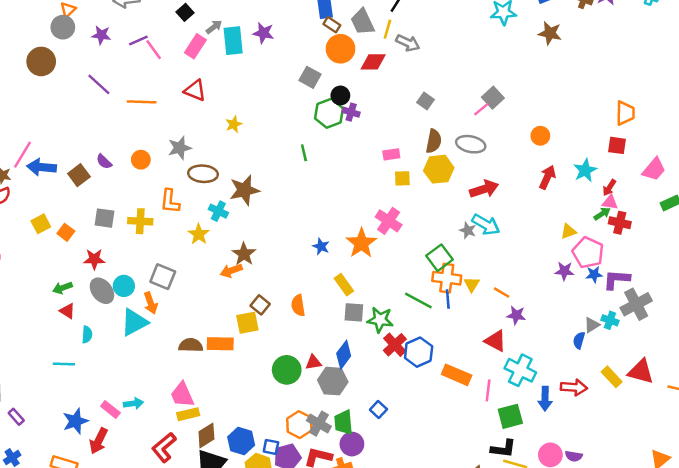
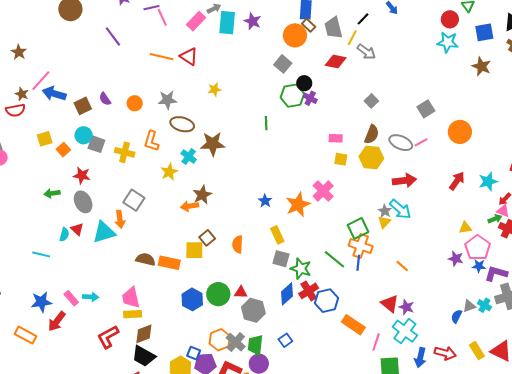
orange circle: (340, 49) -> (295, 35), moved
orange line: (142, 102) -> (162, 57), moved
pink line: (481, 109) -> (421, 142), moved
orange circle: (540, 136) -> (460, 132), moved, size x1.5
yellow triangle: (472, 284) -> (384, 222), moved
cyan circle: (124, 286) -> (84, 135), moved
red triangle: (67, 311) -> (77, 229), moved
purple star: (516, 315) -> (406, 307), moved
blue diamond: (344, 355) -> (287, 294), moved
blue hexagon: (241, 441) -> (192, 299), moved

